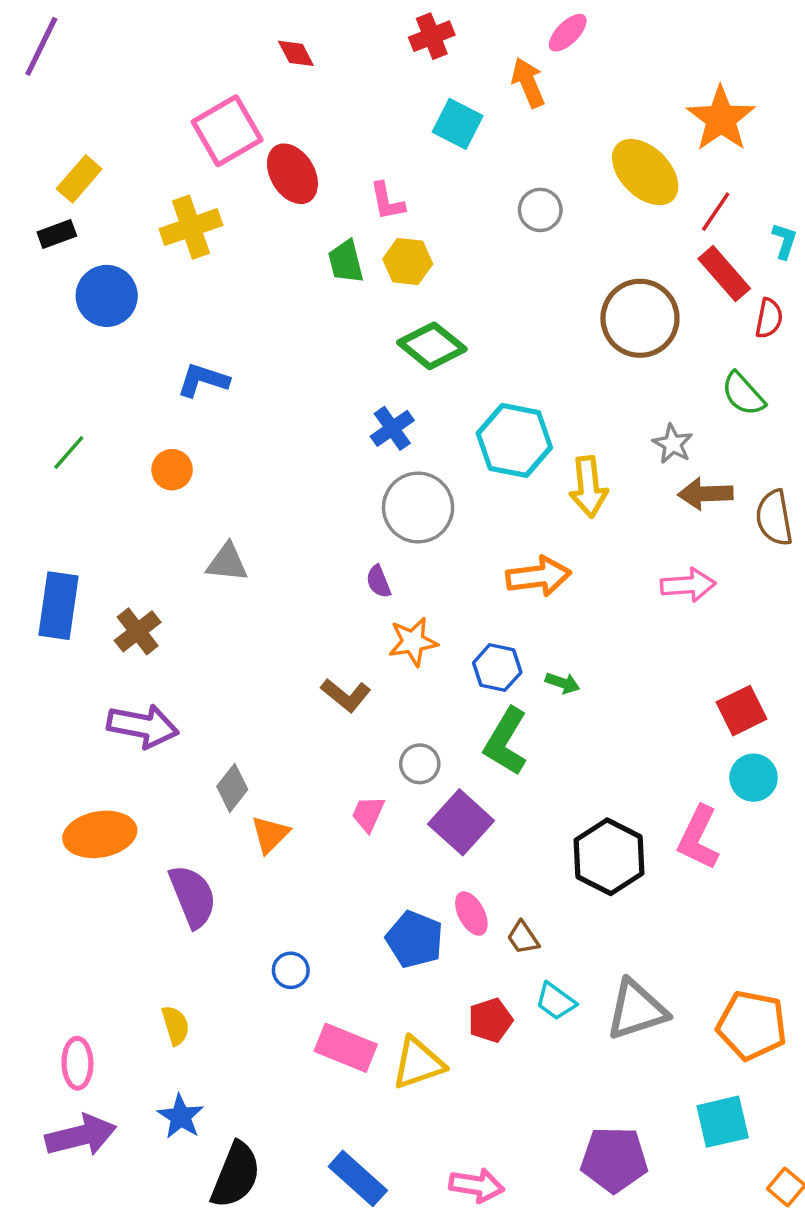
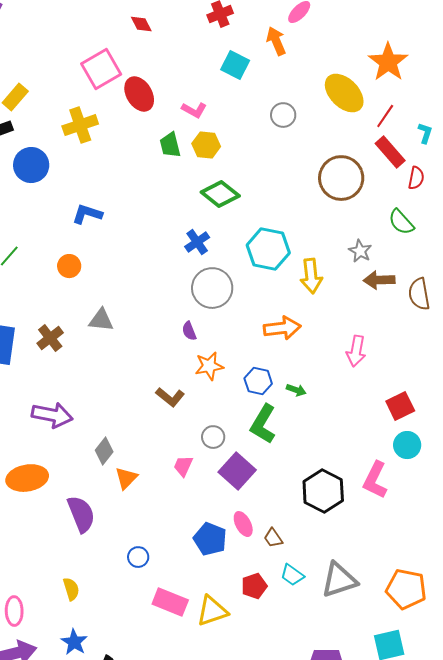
pink L-shape: (387, 201) -> (194, 110), turned -50
pink arrow: (688, 585) -> (356, 351), moved, turned 104
brown cross: (138, 631) -> (50, 338), moved

